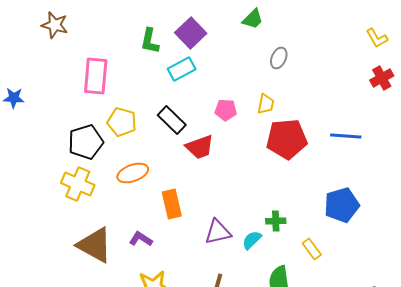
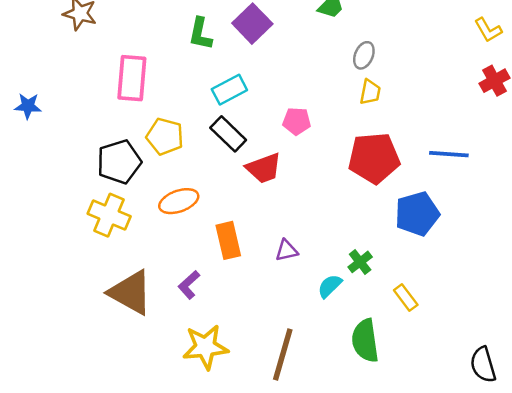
cyan rectangle: (182, 69) -> (229, 90), moved
yellow trapezoid: (266, 104) -> (370, 92), moved
blue pentagon: (342, 205) -> (417, 214), moved
green cross: (276, 221) -> (360, 262), turned -36
purple triangle: (218, 232) -> (287, 251), moved, size x0.7
purple L-shape: (141, 239) -> (189, 285), turned -75

